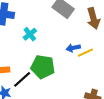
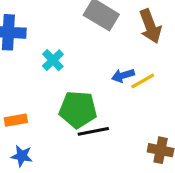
black line: (22, 79) -> (93, 131), moved, turned 36

